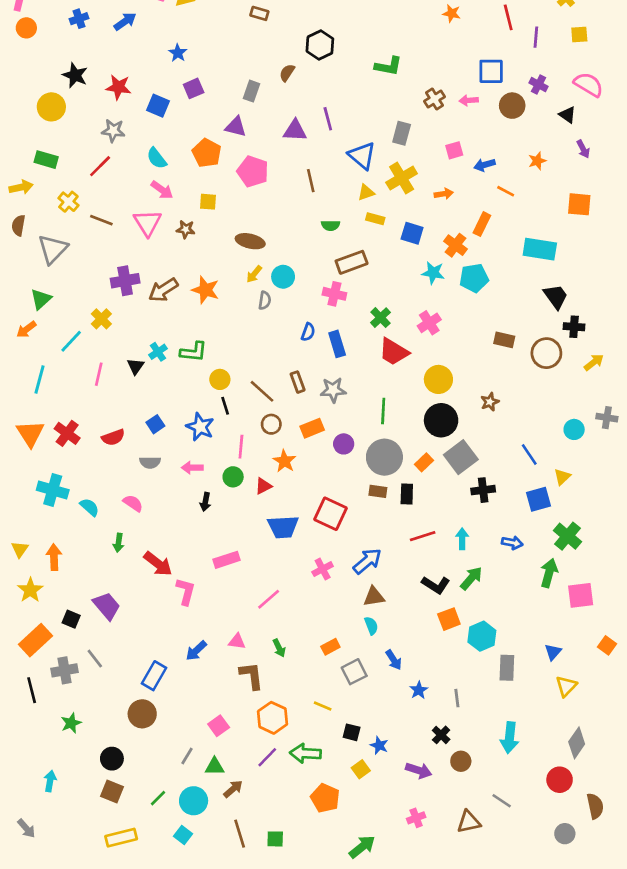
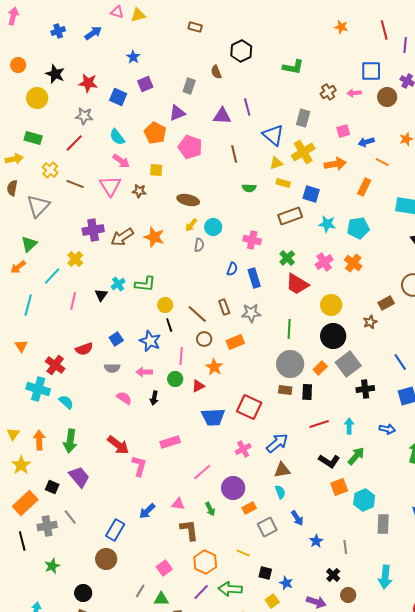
orange circle: (26, 28) -> (18, 65), moved
brown semicircle: (287, 73) -> (216, 72), turned -56
purple triangle: (236, 127) -> (177, 113), turned -36
orange arrow: (444, 194) -> (335, 164), size x1.5
orange cross: (456, 245) -> (353, 263), moved
brown rectangle: (352, 262) -> (290, 216), moved
brown rectangle: (504, 340) -> (386, 303), moved, turned -42
orange triangle: (30, 433) -> (21, 346), size x0.6
red cross: (67, 433) -> (55, 365), moved
purple circle: (344, 444) -> (233, 488), moved, size x1.5
pink semicircle: (133, 503) -> (124, 398), moved
green arrow: (118, 543) -> (70, 441), moved, size x1.6

